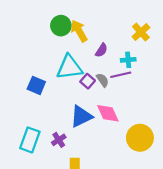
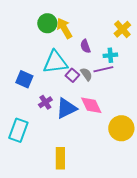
purple semicircle: (101, 50) -> (85, 46), turned 128
purple cross: (59, 140) -> (45, 102), moved

